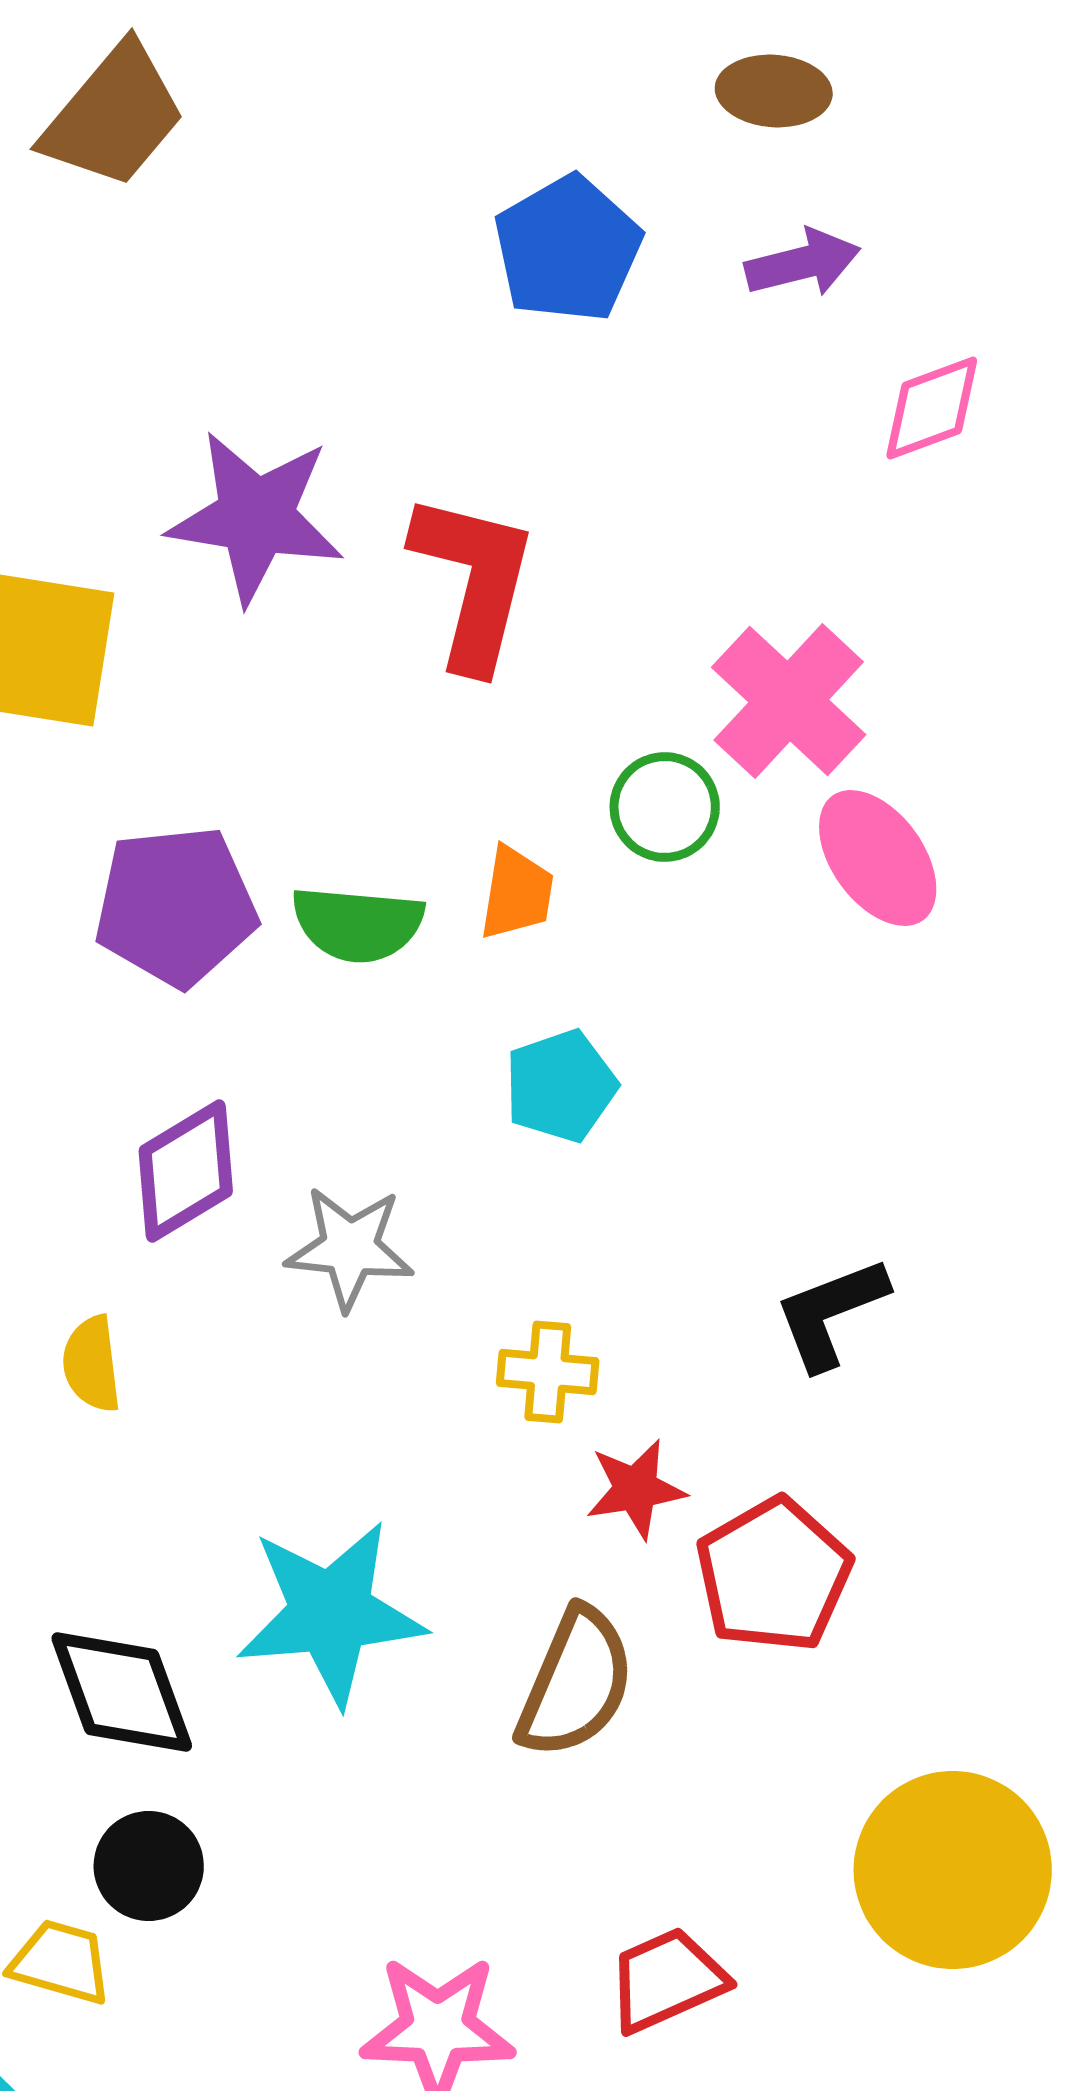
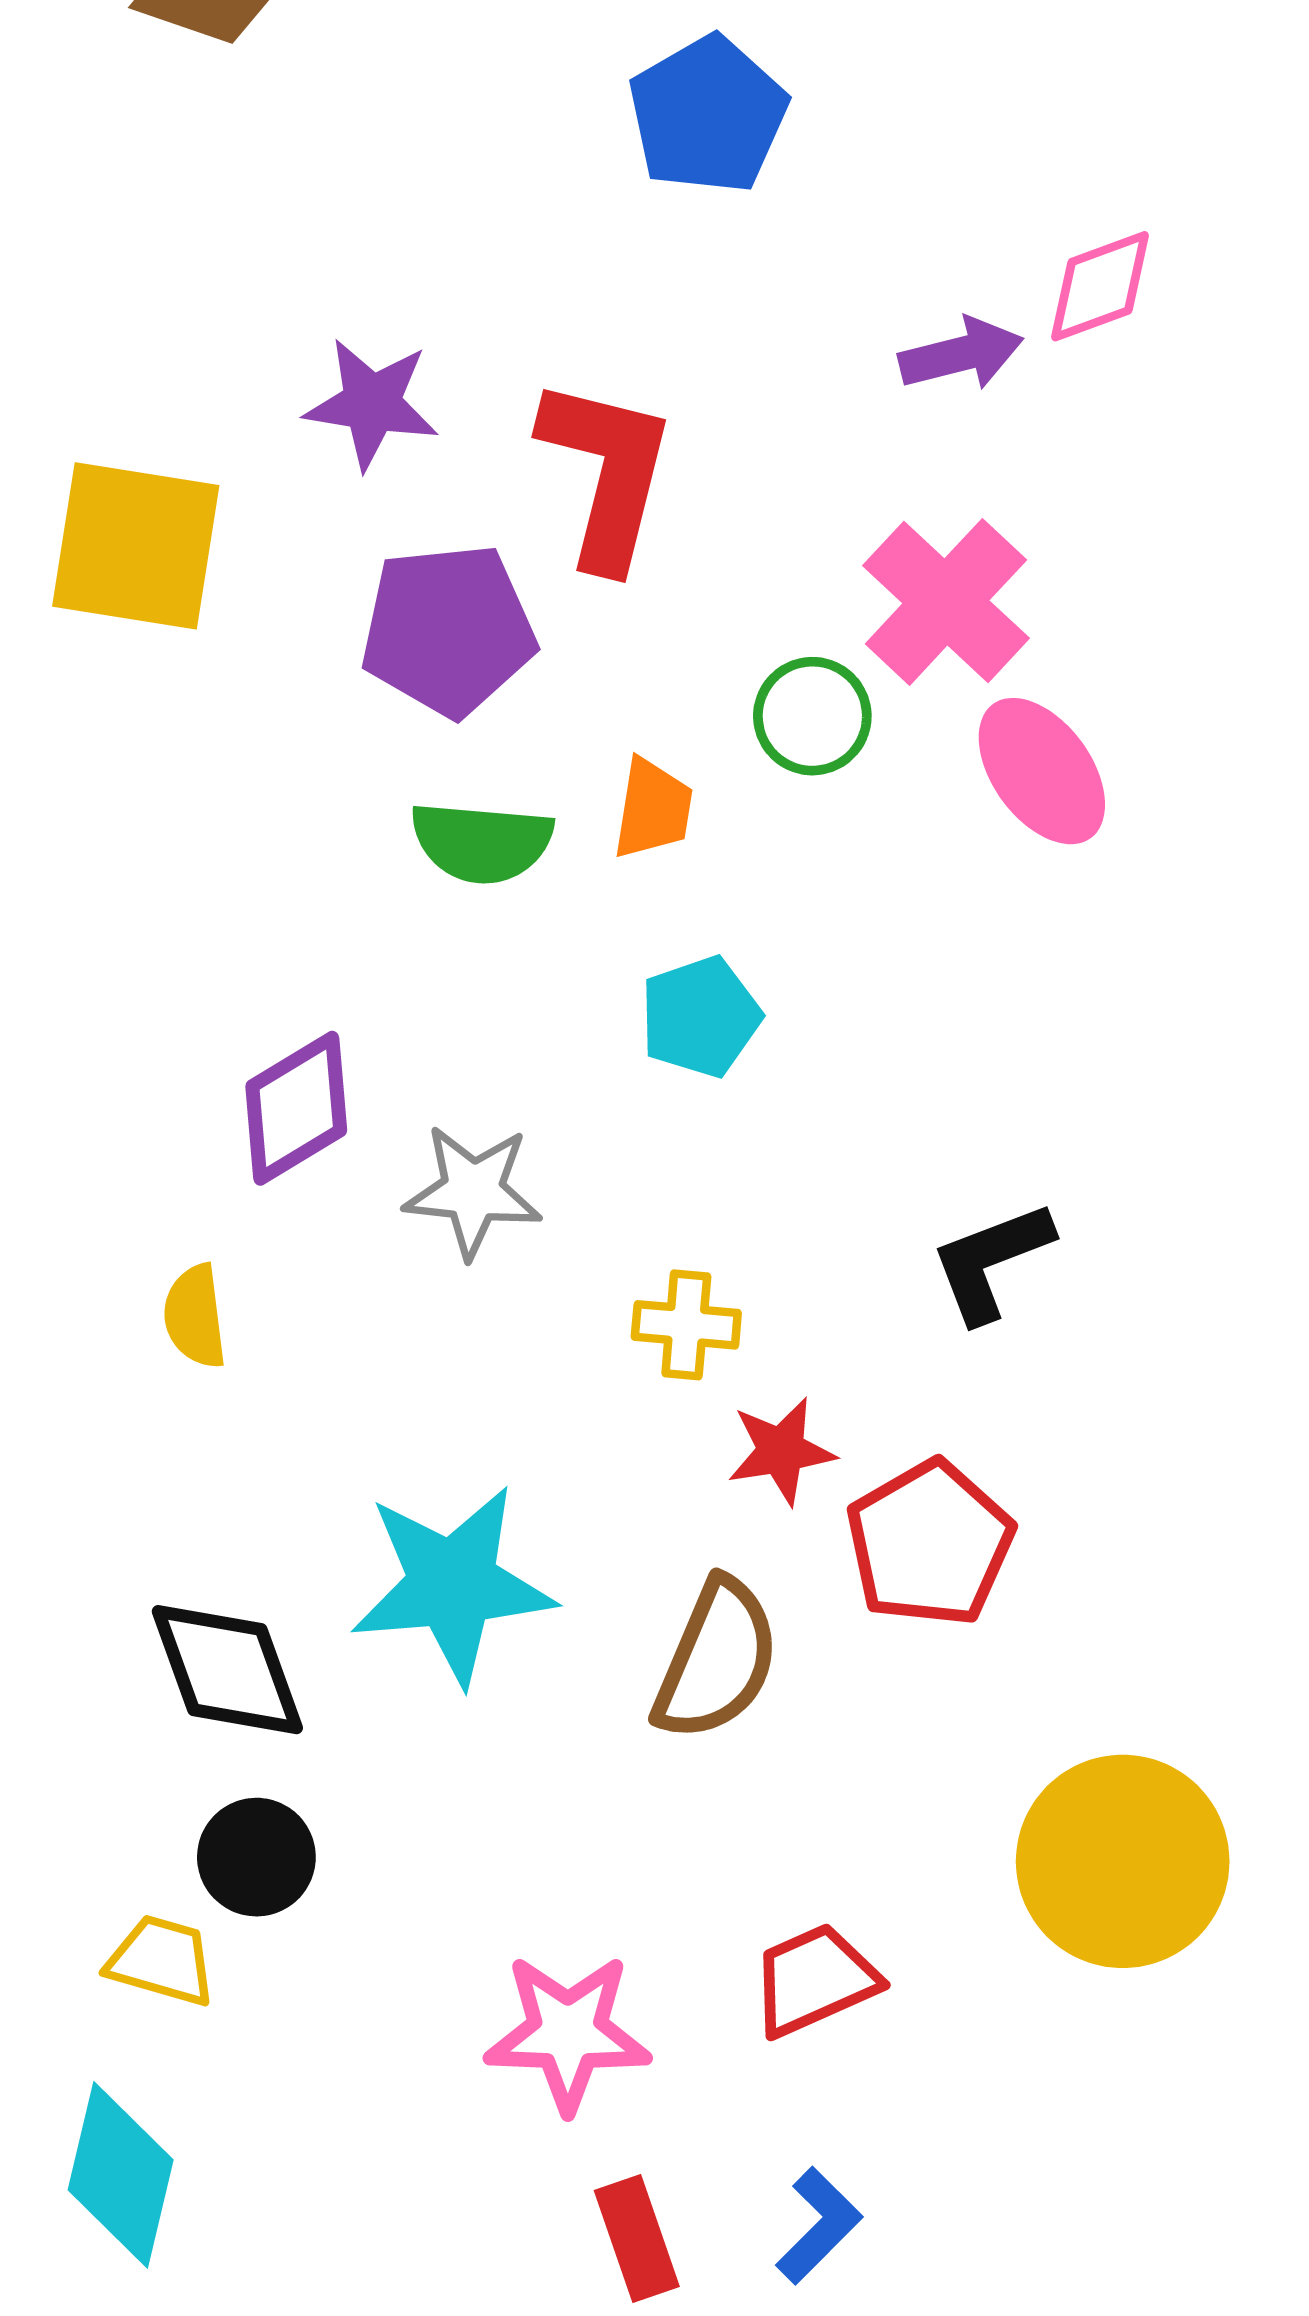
purple arrow: (803, 263) -> (961, 354), moved
purple star: (256, 517) -> (372, 404), size x0.7
purple pentagon: (176, 906) -> (448, 630), moved

